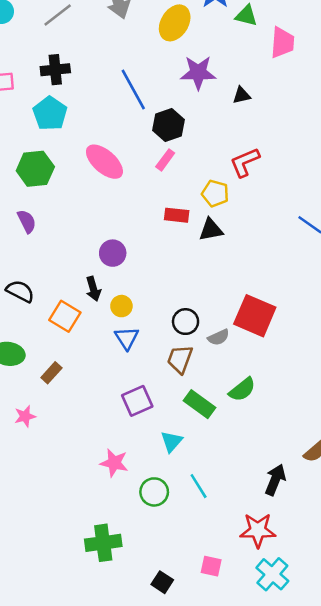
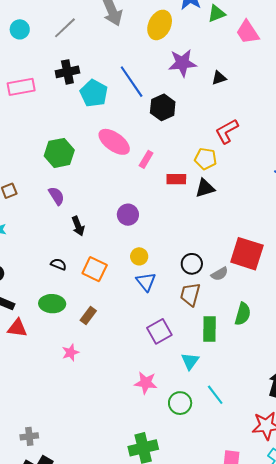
green triangle: (246, 16) -> (217, 14), turned -30
pink trapezoid: (282, 42) -> (248, 32), turned 148
cyan pentagon: (50, 113) -> (94, 93), moved
pink rectangle: (165, 160) -> (146, 159), moved
black arrow: (93, 289) -> (78, 226), moved
black semicircle: (20, 291) -> (58, 264), moved, size x0.7
green semicircle: (242, 390) -> (243, 314), turned -30
green rectangle: (199, 404) -> (210, 329), turned 60

